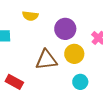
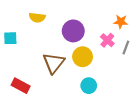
brown triangle: (46, 60) -> (54, 63), turned -45

